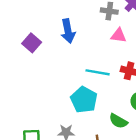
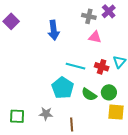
purple square: (32, 43) -> (11, 21), moved
green semicircle: (118, 121) -> (89, 94), moved

